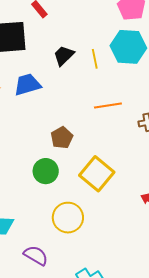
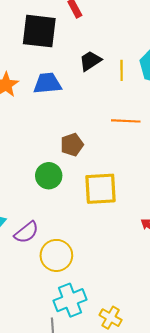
yellow square: (97, 174) -> (101, 189), turned 36
yellow circle: (68, 218) -> (56, 255), moved
purple semicircle: (36, 255) -> (26, 232), moved, turned 100

